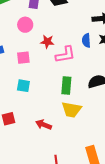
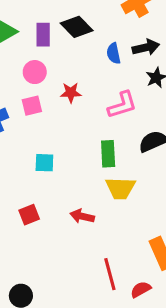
blue semicircle: (86, 40) -> (114, 53), moved
pink L-shape: (65, 55) -> (122, 105), moved
pink square: (23, 58) -> (32, 106), moved

